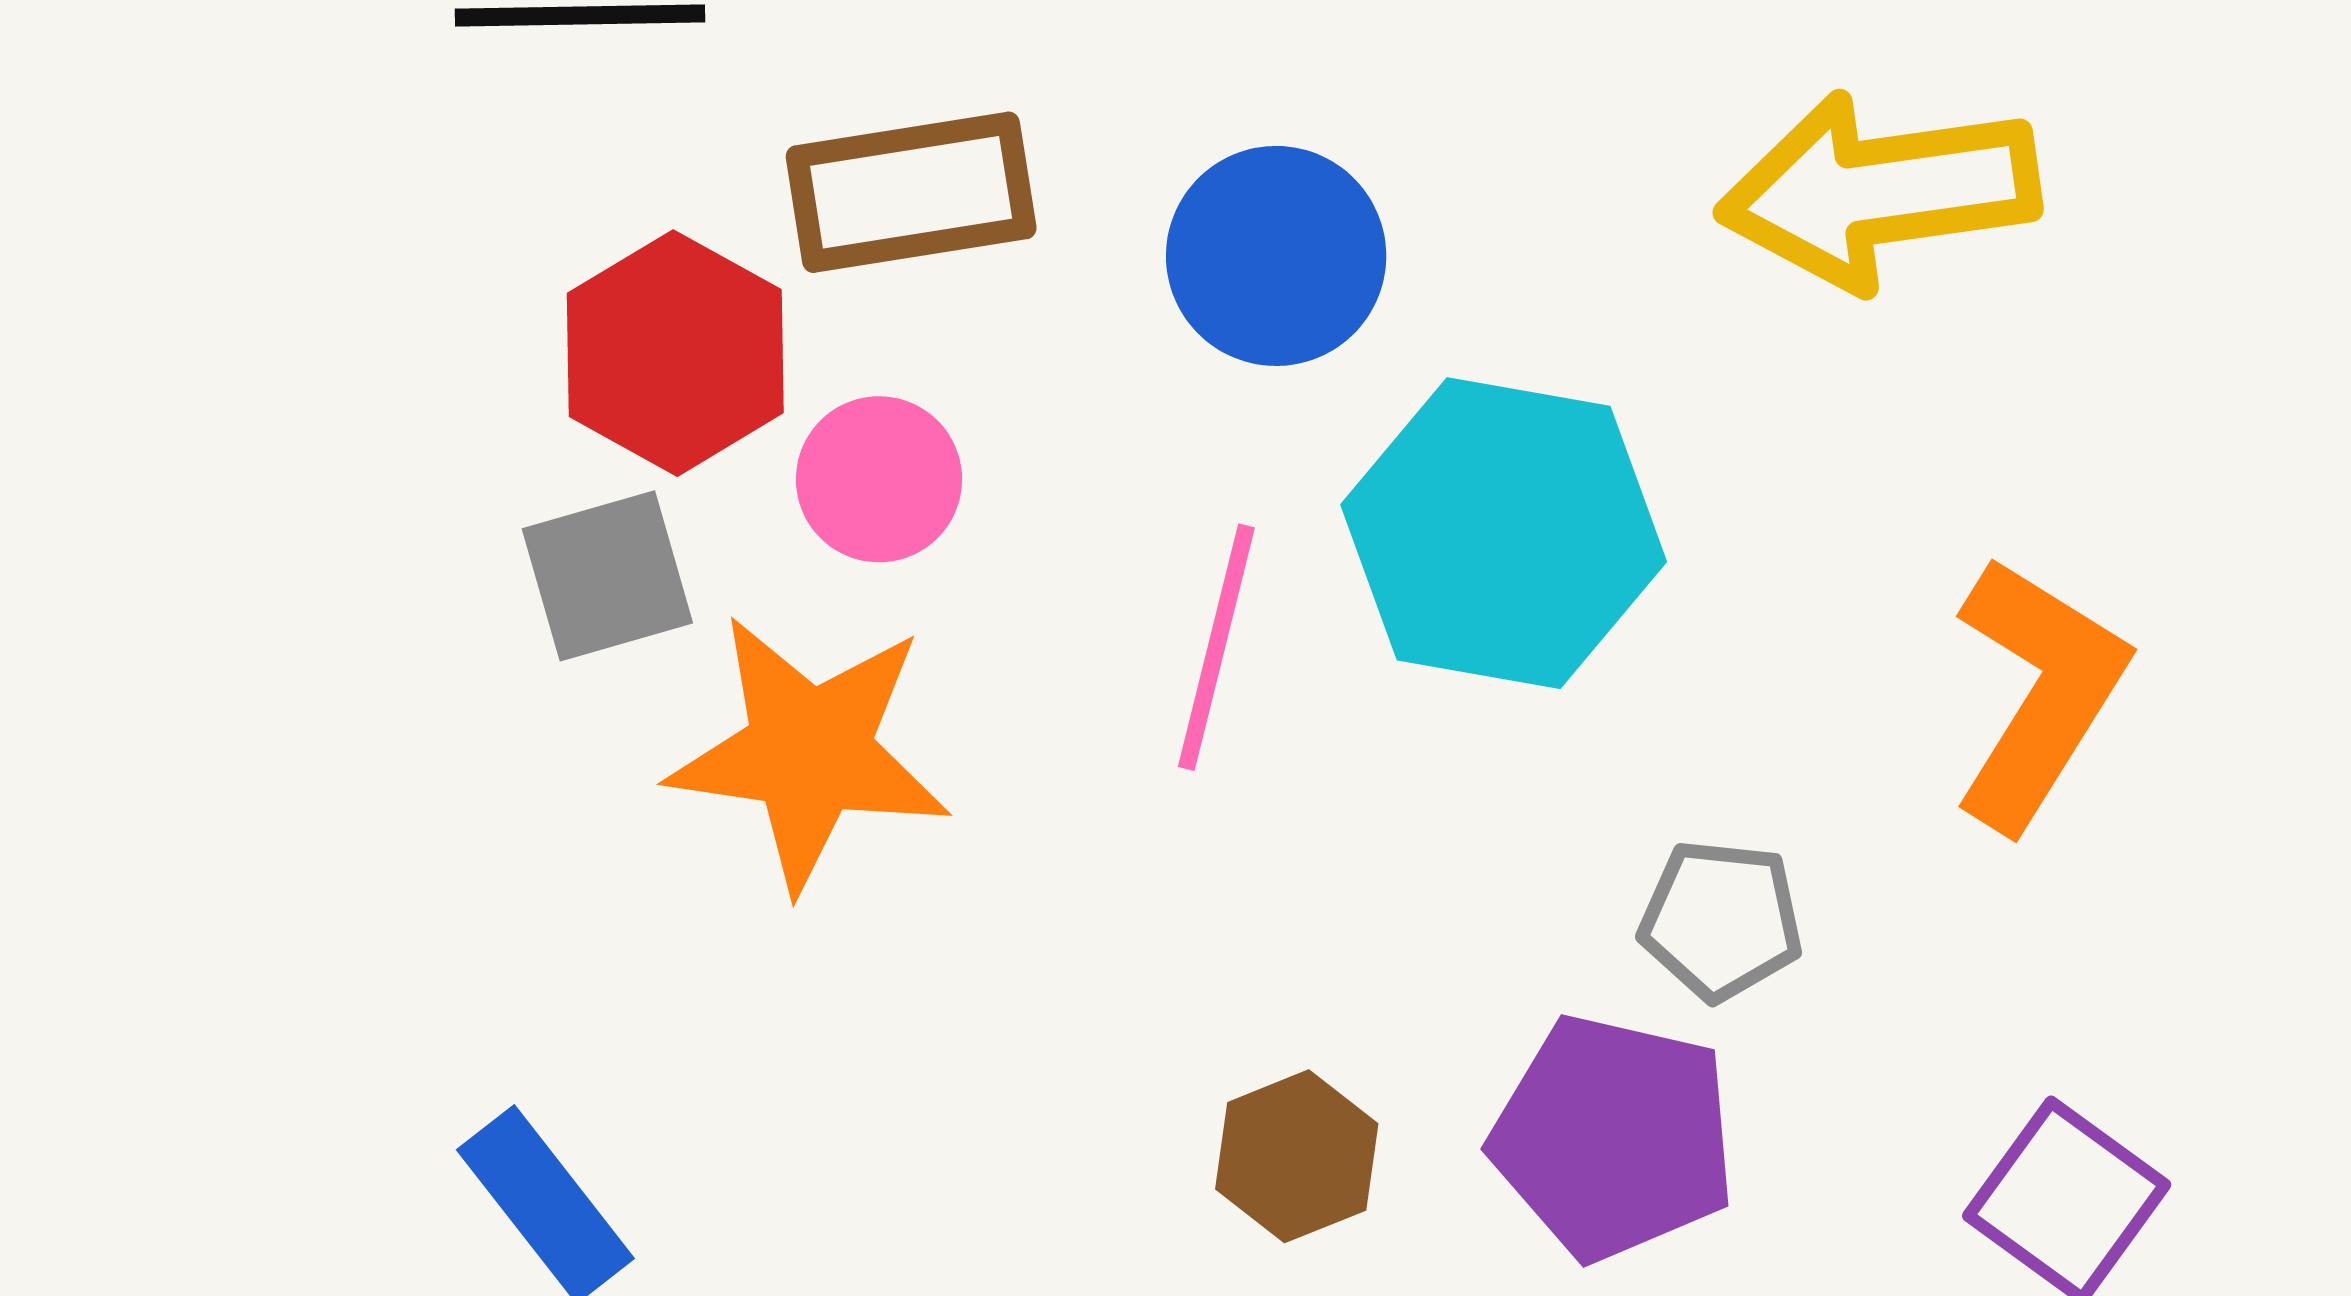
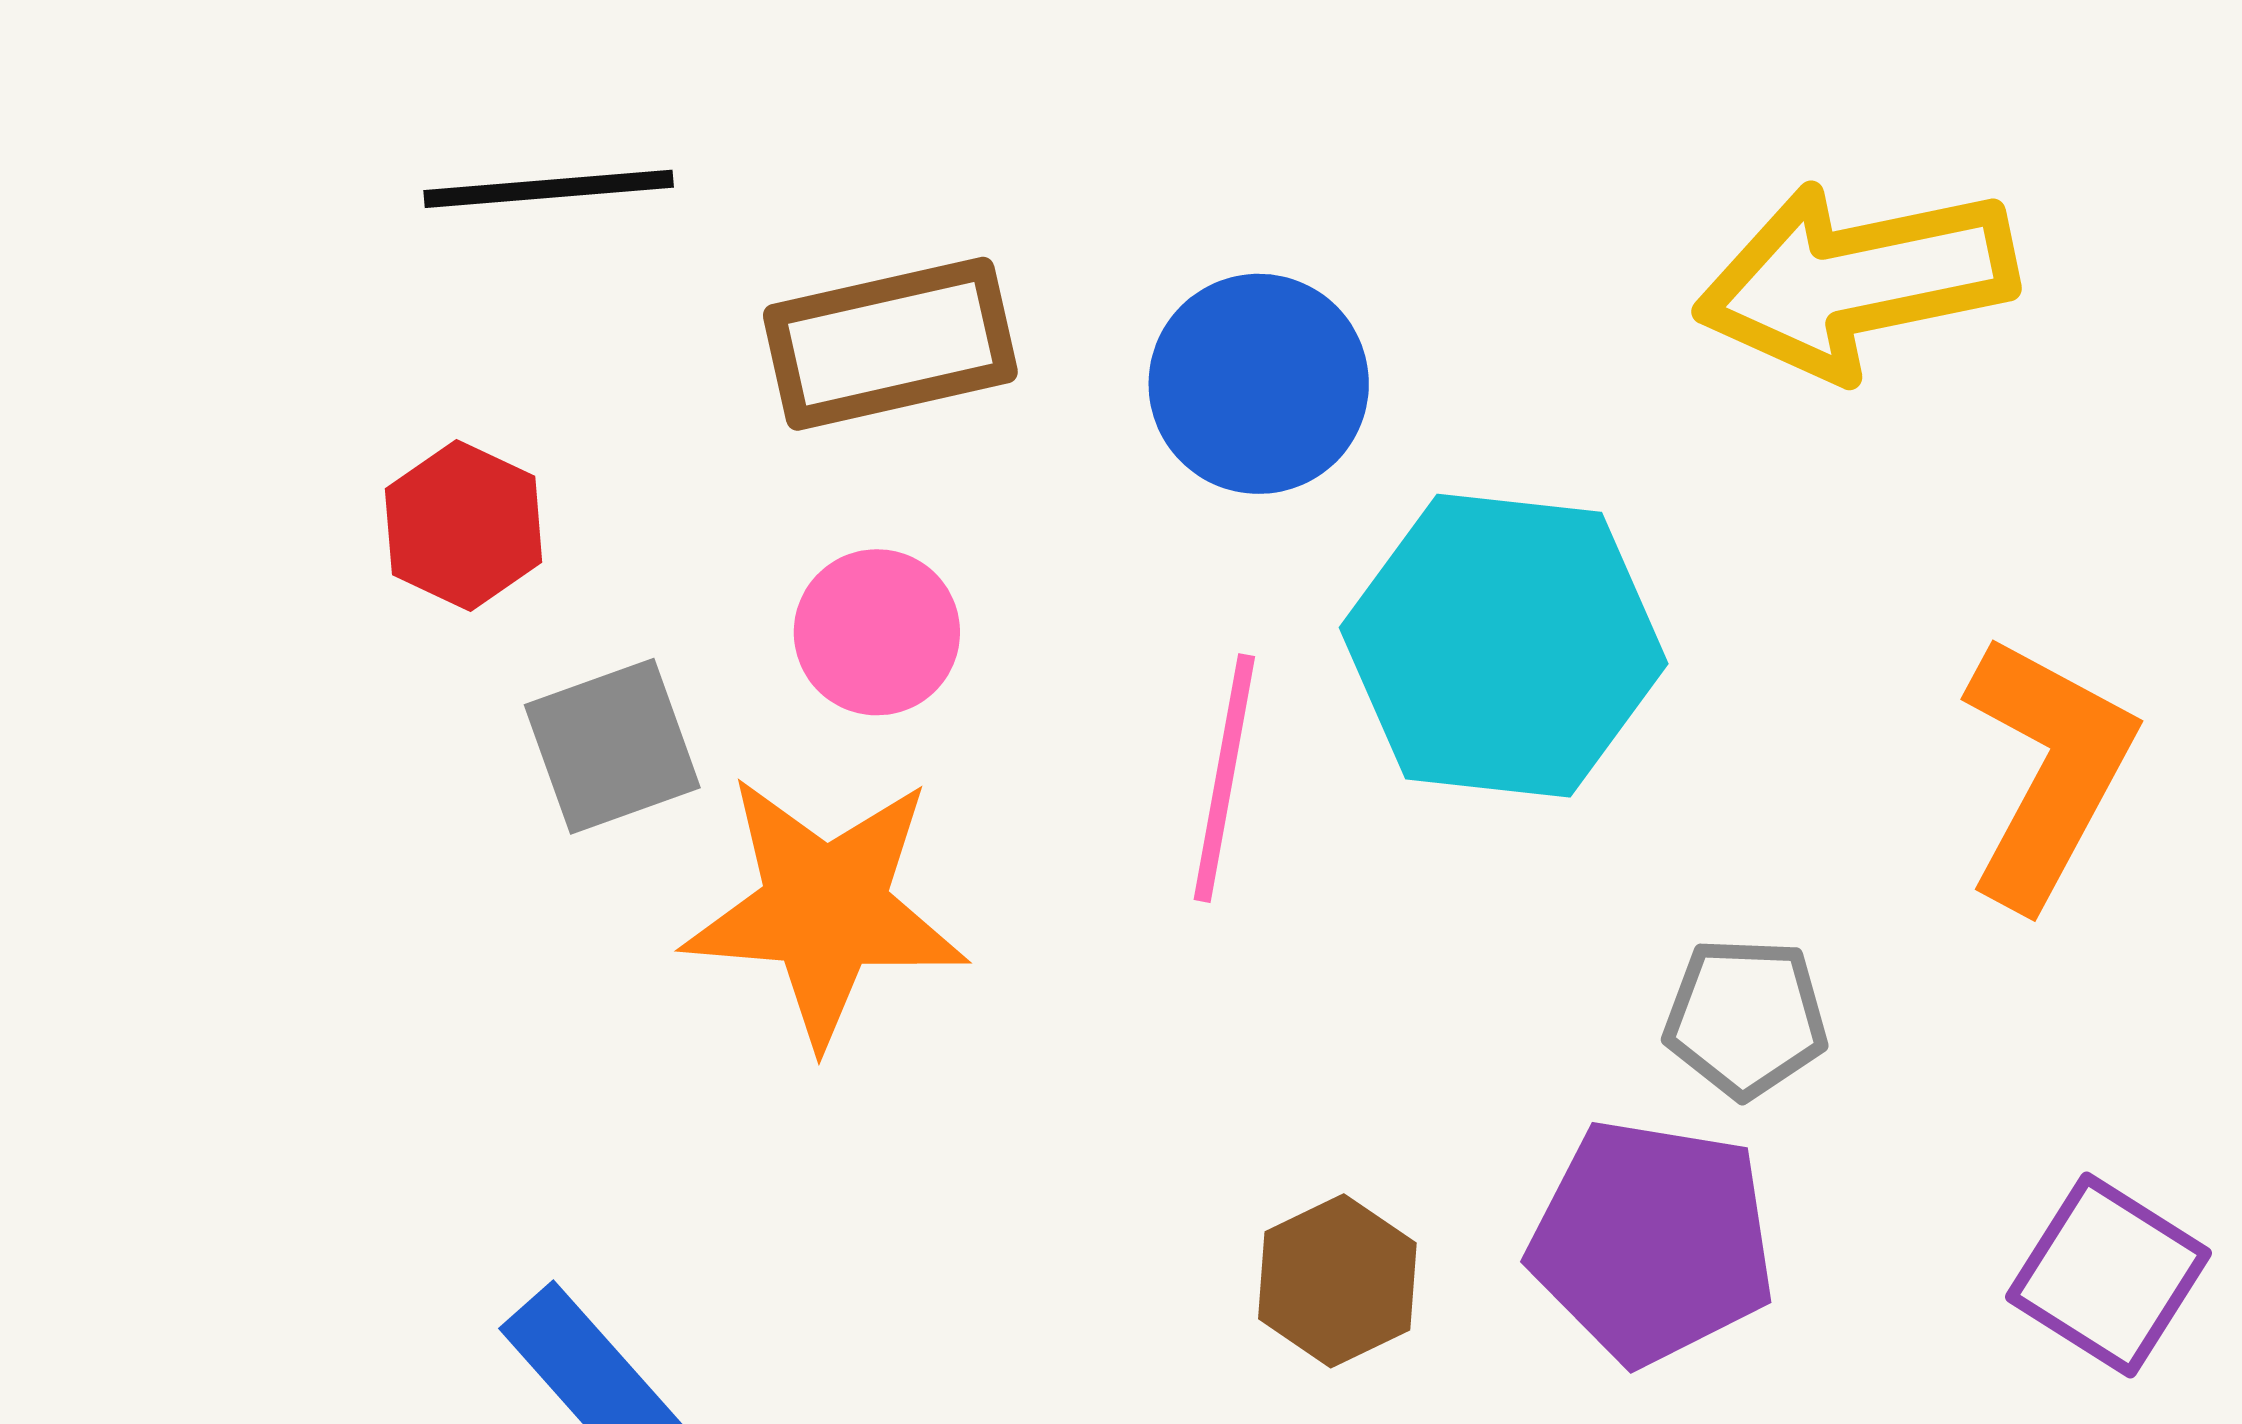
red hexagon: (675, 353) -> (464, 525), moved, size x0.7

